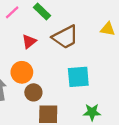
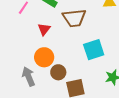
brown trapezoid: (65, 37) -> (74, 18), turned 35

